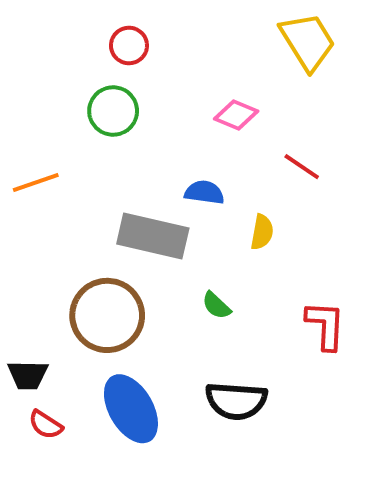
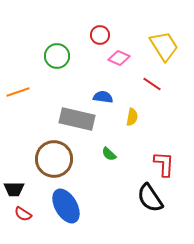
yellow trapezoid: (308, 42) -> (164, 46), moved
red circle: (129, 45) -> (100, 35), moved
black semicircle: (236, 401) -> (150, 198), moved, turned 52

